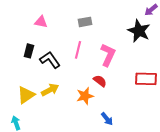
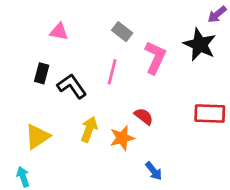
gray rectangle: (85, 22) -> (122, 32), turned 48
pink L-shape: (108, 55) -> (155, 57), moved
yellow arrow: (50, 90) -> (89, 129), moved, turned -42

